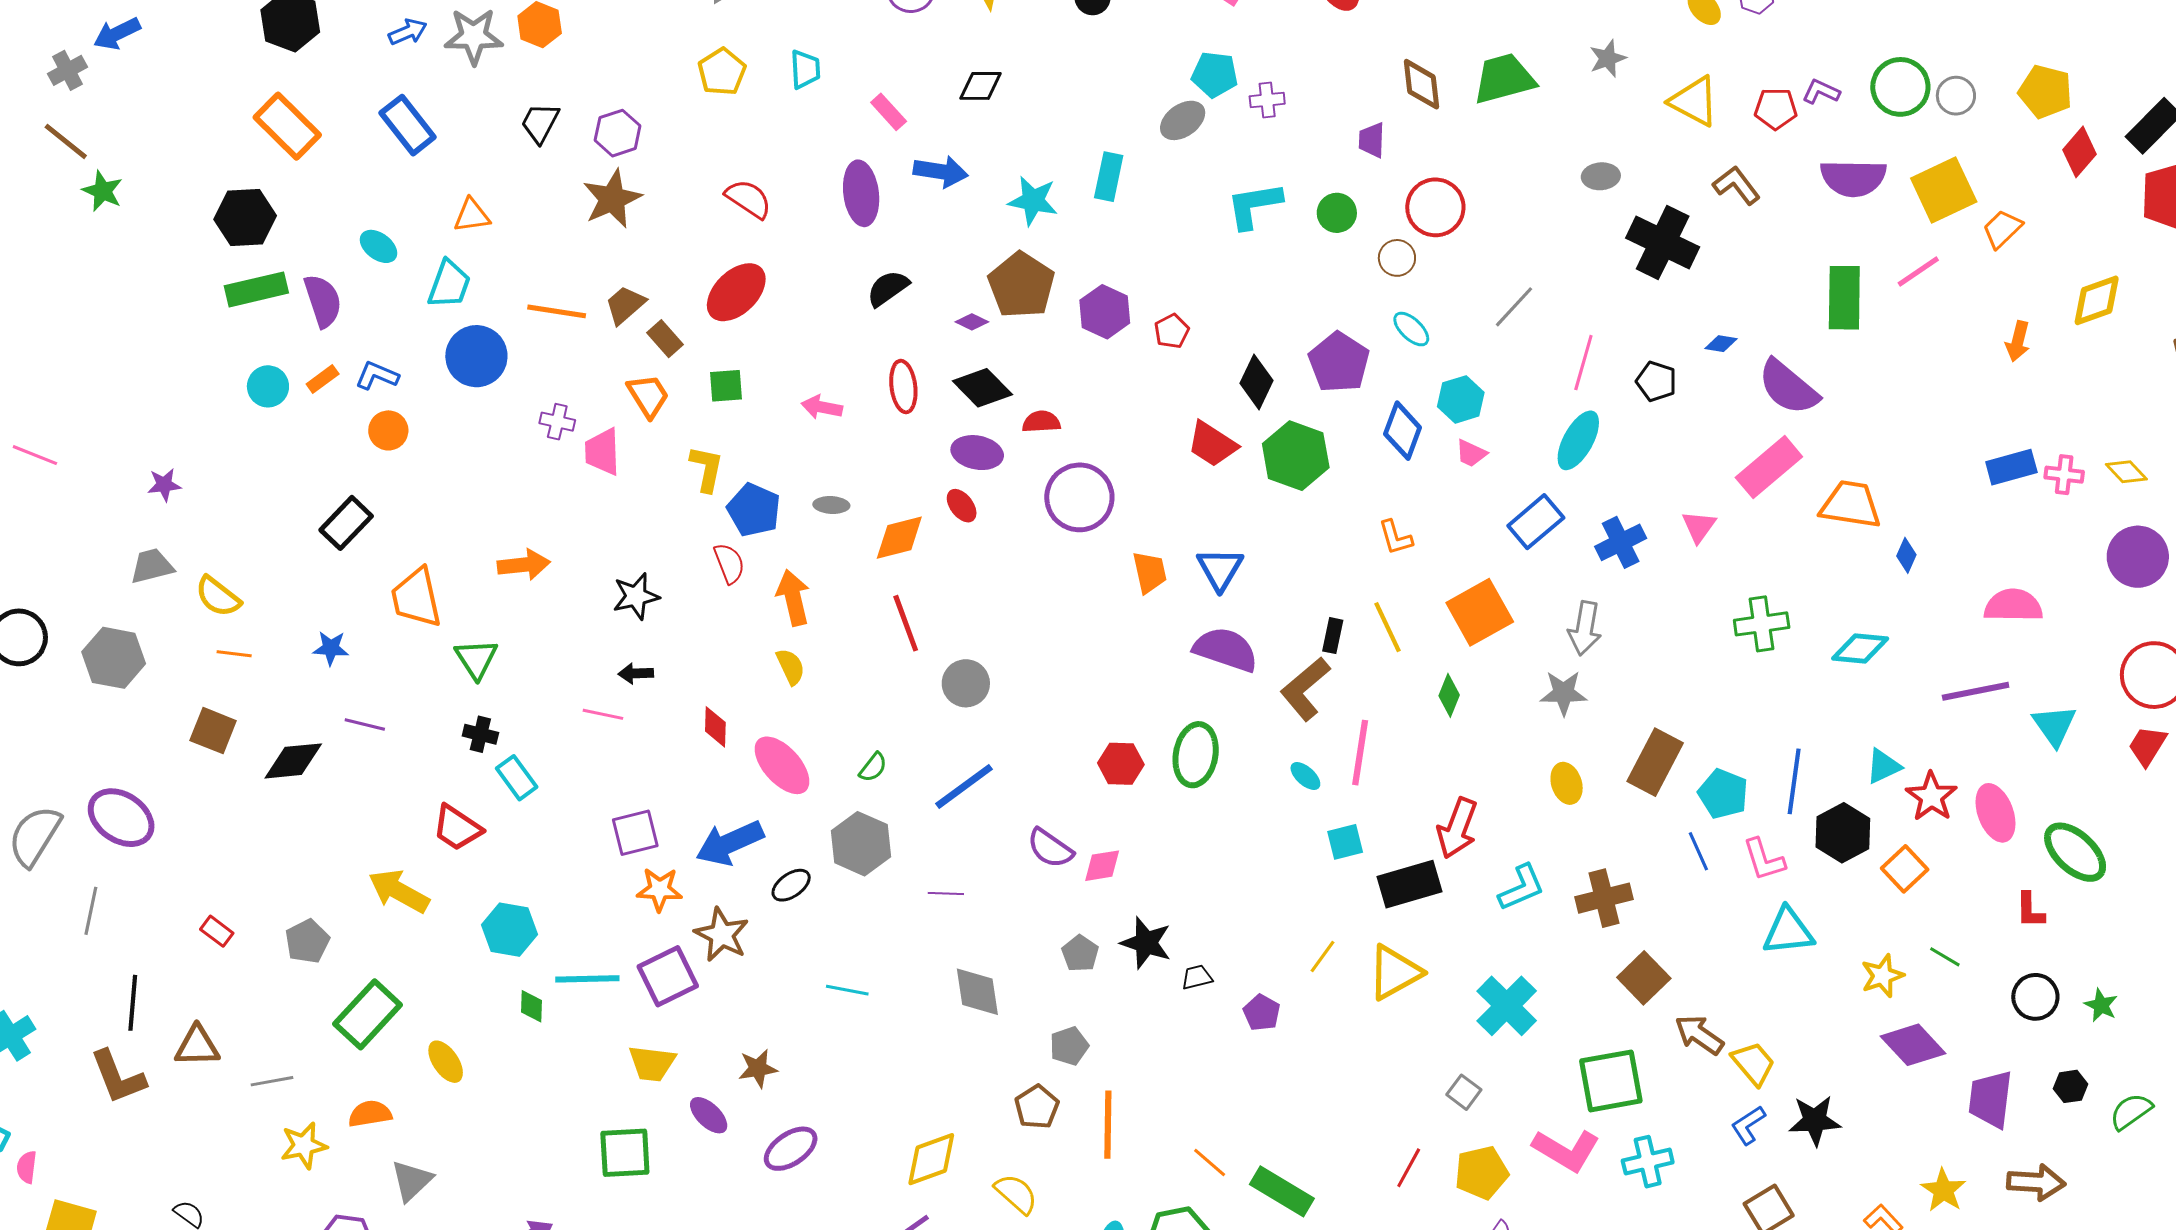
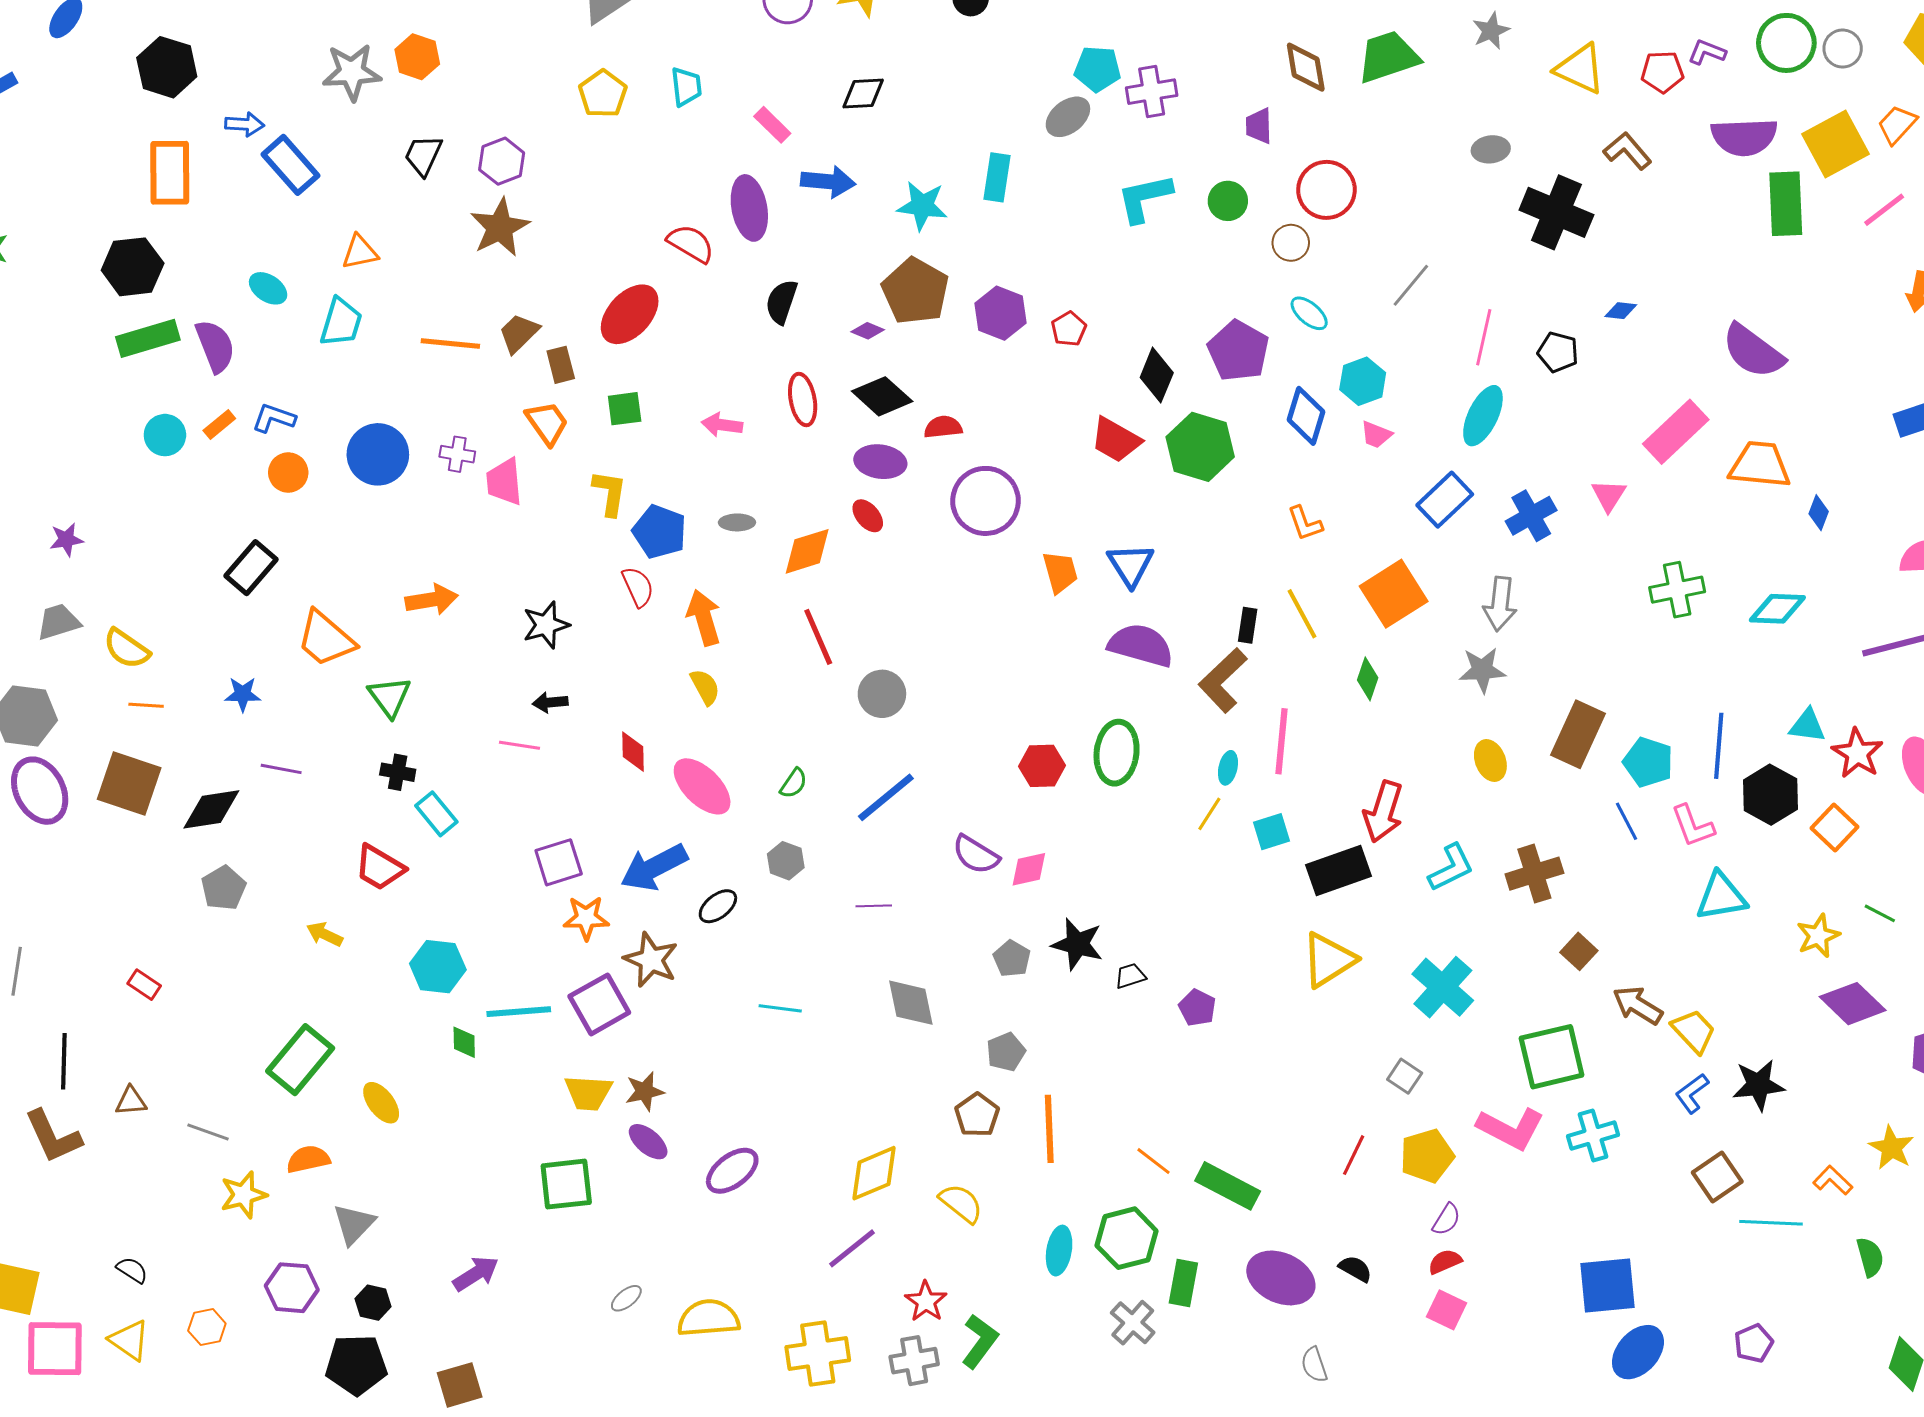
blue arrow: (408, 32) -> (245, 124), moved, turned 30
purple cross: (1267, 100) -> (1152, 92), size x1.4
orange rectangle: (287, 126) -> (170, 173), turned 48
red semicircle: (748, 199) -> (691, 244), moved
orange trapezoid: (2002, 229) -> (1897, 124), moved
pink line: (1918, 272) -> (1884, 210), moved
black semicircle: (888, 288) -> (782, 302), turned -33
green rectangle: (1844, 298) -> (1786, 204), moved
brown rectangle: (665, 339) -> (561, 365), turned 30
blue circle: (476, 356) -> (378, 454), moved
purple semicircle: (1788, 387) -> (1753, 351), moved
orange trapezoid: (416, 598) -> (326, 639), turned -34
brown square: (213, 731) -> (129, 783), size x1.4
cyan triangle: (1883, 766) -> (1807, 726), turned 36
cyan ellipse: (1305, 776) -> (1228, 768), turned 64
purple ellipse: (121, 818) -> (40, 791), moved, turned 32
gray hexagon: (861, 844) -> (786, 861), size x0.6
yellow arrow: (399, 891) -> (325, 934), size x0.6
gray pentagon: (307, 941) -> (224, 888), moved
yellow line: (1323, 957) -> (1209, 814), moved
brown square: (1644, 978) -> (1579, 951), size x0.7
brown triangle: (197, 1046) -> (131, 1101), size x0.7
brown star: (758, 1068) -> (645, 1091), moved
gray line: (272, 1081) -> (208, 1132), turned 33

